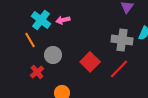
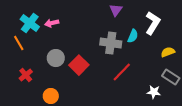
gray circle: (53, 55) -> (56, 58), moved
red line: (119, 69) -> (122, 72), moved

